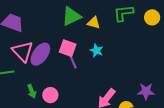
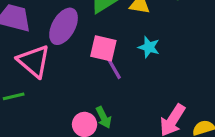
purple ellipse: (40, 54) -> (64, 26), moved
green arrow: (32, 91) -> (104, 117), moved

